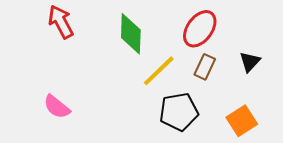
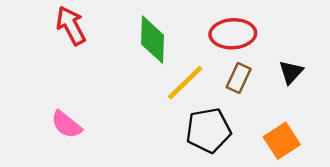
red ellipse: (200, 29) -> (233, 34), turned 51

